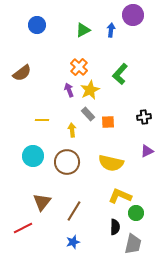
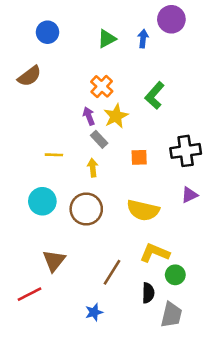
brown semicircle: (22, 73) -> (29, 76), moved
gray rectangle: (88, 114) -> (99, 139), moved
black cross: (144, 117) -> (186, 151), size x1.6
brown line: (74, 211) -> (112, 272), moved

